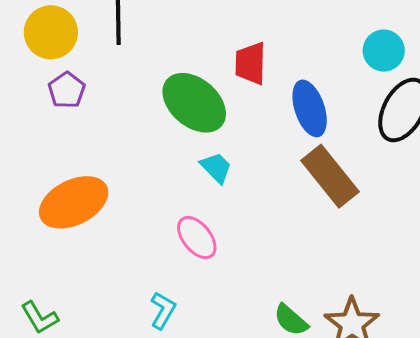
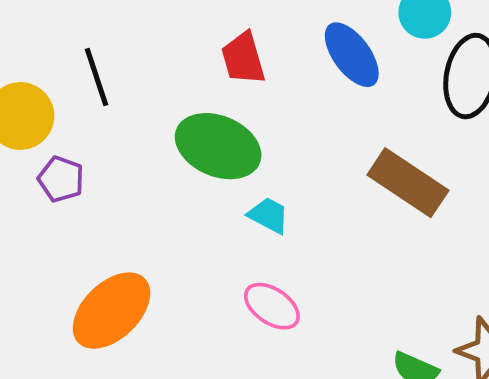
red trapezoid: (250, 63) -> (243, 58), moved
blue ellipse: (310, 108) -> (352, 55), moved

